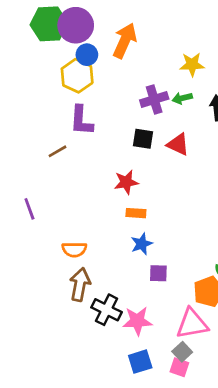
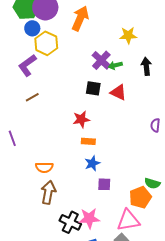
blue circle: (87, 55) -> (32, 28), moved
green arrow: (182, 98) -> (115, 65), moved
purple cross: (154, 100) -> (101, 60), turned -30
purple L-shape: (81, 121) -> (27, 65), moved, turned 50
black cross: (107, 310) -> (70, 222), moved

